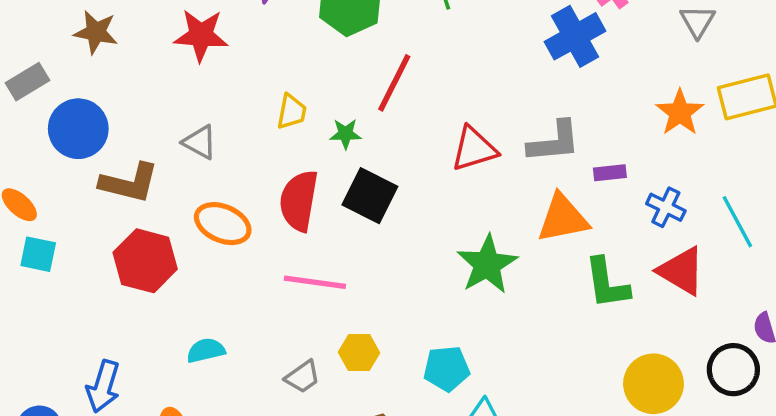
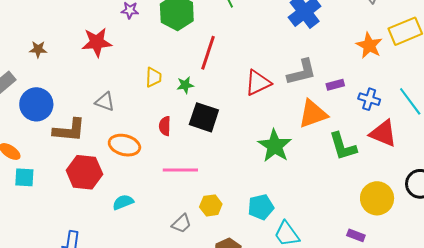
brown star: (96, 32) -> (38, 49), size x0.7
red semicircle: (299, 201) -> (165, 126), size x0.6
cyan semicircle: (206, 350) -> (123, 202), moved

